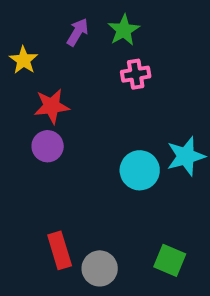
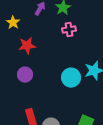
purple circle: (48, 146) -> (25, 75), moved

